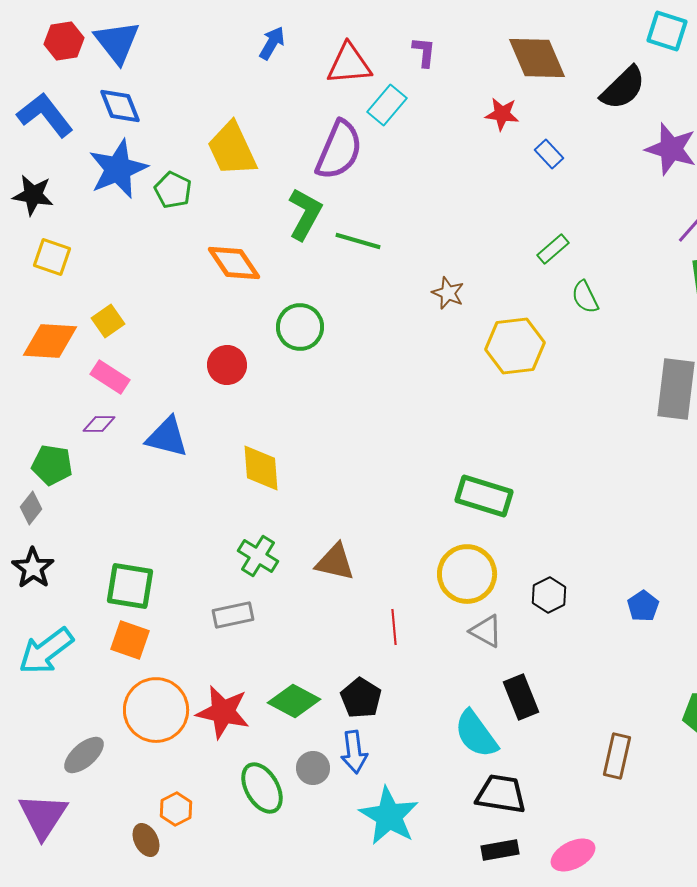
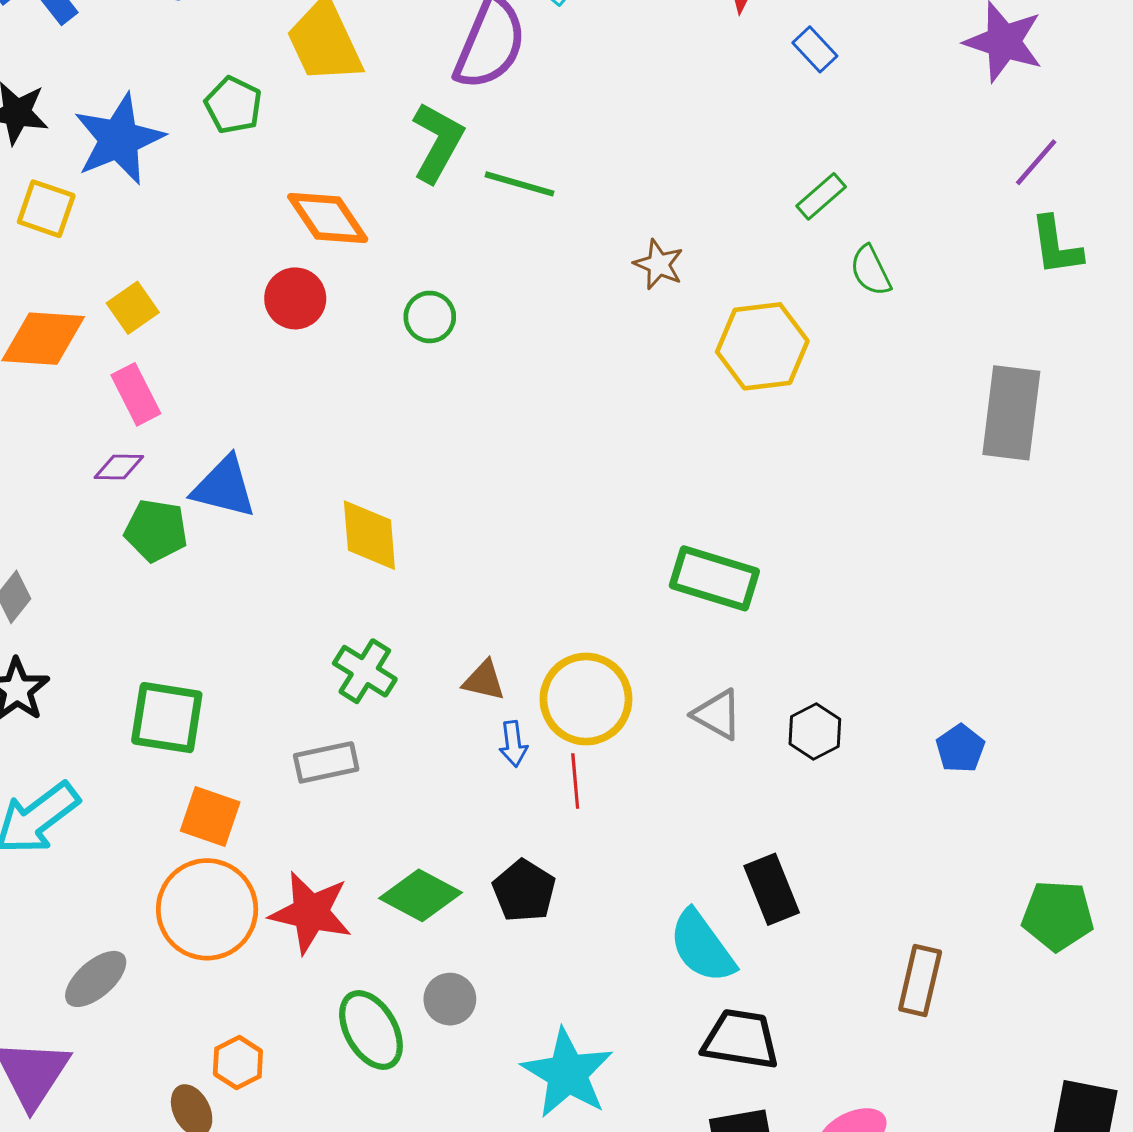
blue star: (118, 169) -> (119, 139), moved
green circle: (300, 327) -> (430, 317), size x0.7
red circle: (227, 365) -> (295, 298), moved
pink rectangle: (110, 377) -> (136, 394), turned 30
green pentagon: (52, 465) -> (156, 530), moved
brown triangle: (335, 562) -> (484, 680), size x0.7
yellow circle: (467, 574) -> (586, 699), moved
gray triangle: (486, 631) -> (717, 714), moved
orange square: (130, 640) -> (210, 817), moved
blue arrow: (354, 752) -> (513, 744), moved, size x0.7

